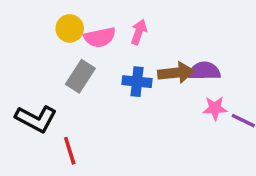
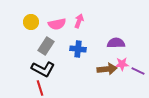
yellow circle: (70, 28) -> (31, 22), moved
brown arrow: (176, 73) -> (107, 69), moved
black L-shape: (36, 119) -> (43, 69), moved

